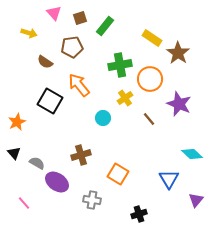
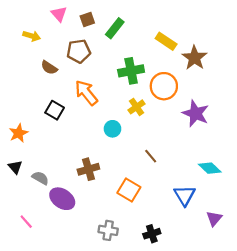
black square: (50, 101) -> (55, 110), size x0.7
brown line: (149, 119) -> (151, 156), moved
gray cross: (92, 200) -> (108, 230), moved

